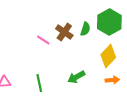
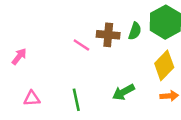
brown cross: (64, 32) -> (108, 35), turned -30

